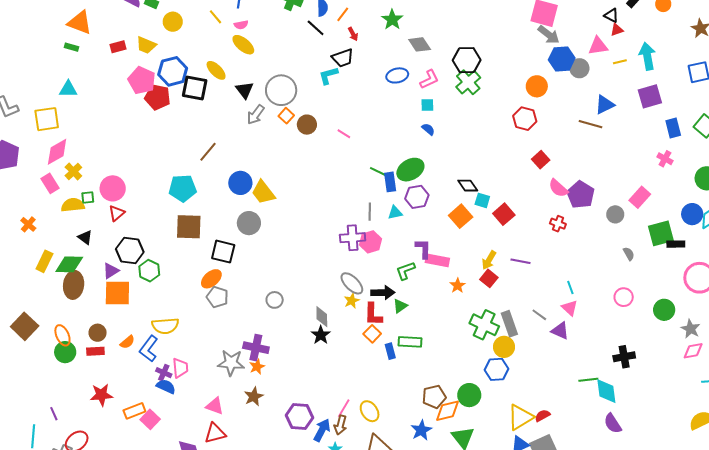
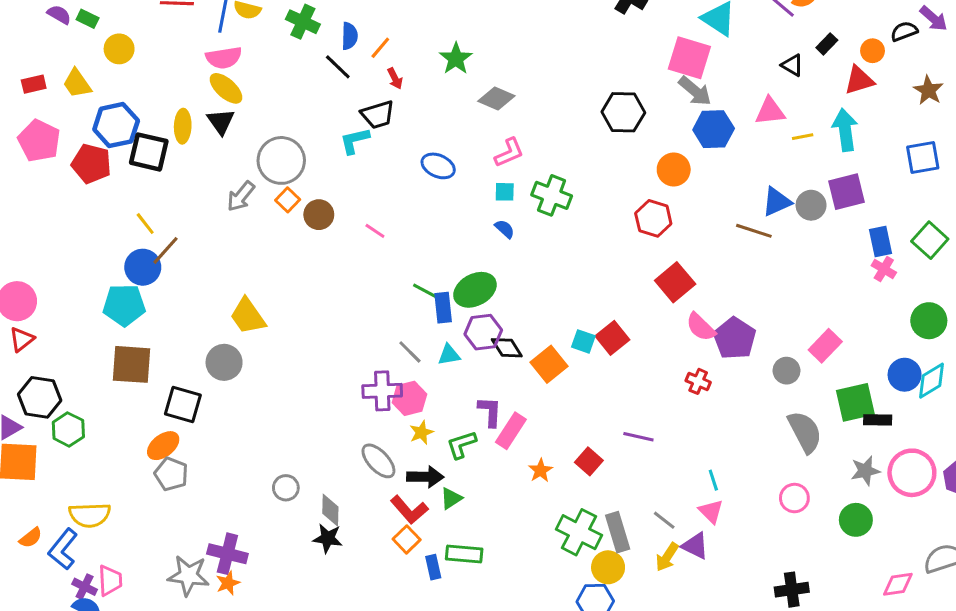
yellow line: (216, 17) -> (145, 224), moved
pink semicircle: (241, 25) -> (224, 58), size x1.6
red triangle: (617, 30) -> (859, 80), moved, size x1.5
gray diamond: (420, 44) -> (496, 98), turned -35
yellow trapezoid: (146, 45) -> (77, 83), turned 30
black hexagon: (467, 60) -> (623, 112), moved
gray circle: (579, 68) -> (811, 205), moved
yellow ellipse: (216, 70) -> (183, 126), turned 45
blue ellipse: (397, 75) -> (438, 166), moved, turned 35
pink pentagon: (142, 80) -> (39, 141), moved
green cross: (468, 82) -> (552, 195), moved, turned -30
black triangle: (245, 90) -> (221, 121), moved
pink cross: (665, 159) -> (884, 269), moved
red square: (541, 160) -> (675, 282), size x1.4
blue circle: (240, 183) -> (143, 267), moved
black diamond: (468, 186) -> (507, 348), moved
gray line: (370, 212) -> (410, 352), turned -48
red square: (504, 214) -> (612, 338), moved
gray semicircle: (629, 254) -> (805, 432), size x2.0
pink rectangle: (437, 260) -> (511, 431), turned -70
yellow arrow: (489, 260) -> (667, 557), moved
gray circle: (275, 300) -> (286, 488), moved
yellow star: (352, 301) -> (421, 432), moved
red L-shape: (373, 314) -> (409, 510), turned -45
gray star: (691, 329) -> (865, 471), moved, turned 30
black star: (321, 335) -> (328, 538), turned -30

